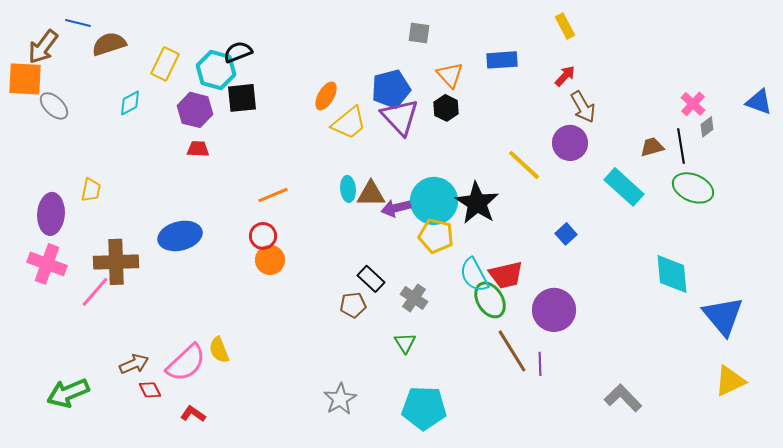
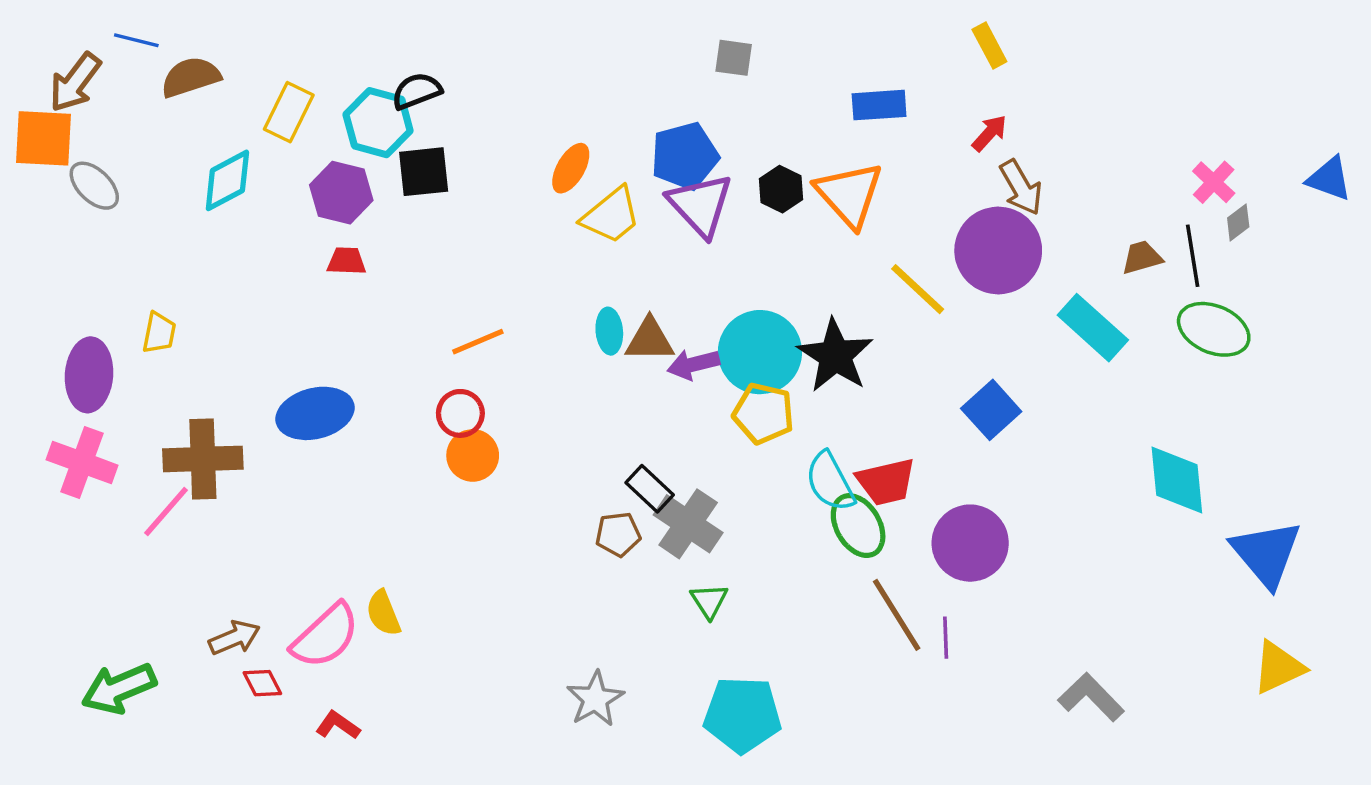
orange triangle: (450, 75) -> (849, 194), moved, size x1.5
cyan diamond: (130, 103) -> (227, 180), size x1.4
purple circle: (570, 143) -> (998, 250), size x1.4
blue square: (566, 234) -> (991, 410), size x1.5
gray cross: (414, 298) -> (688, 524), moved, size x1.4

